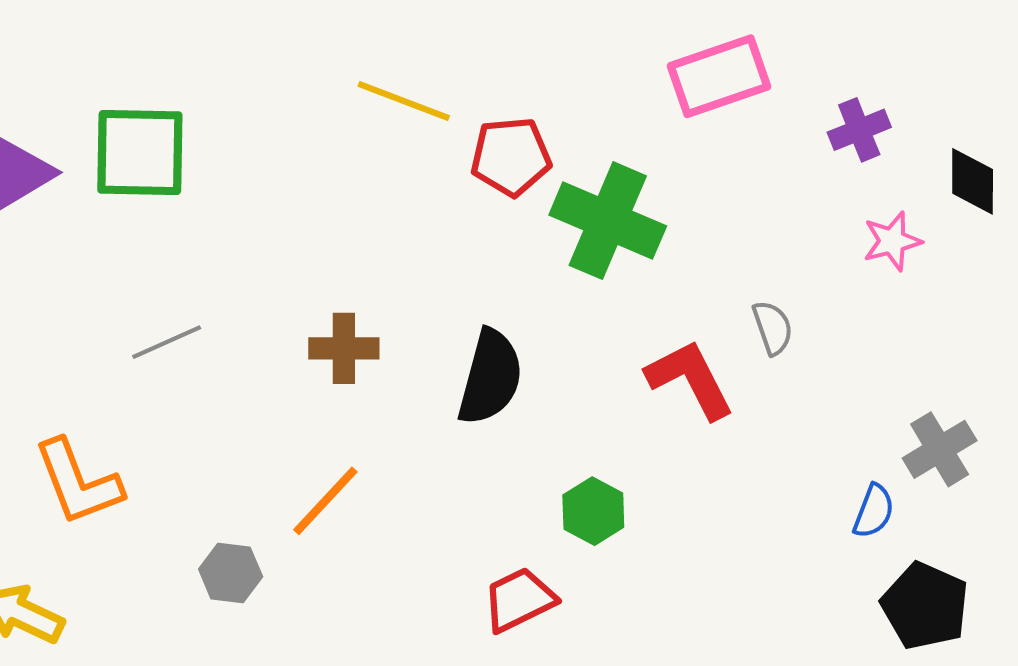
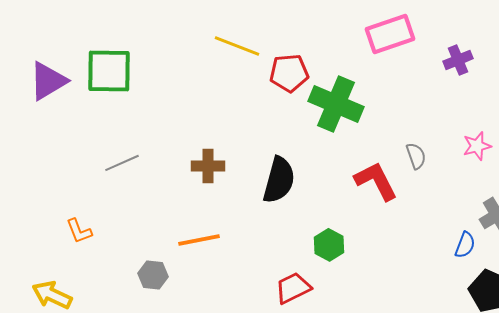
pink star: (892, 241) -> (477, 146), moved
orange L-shape: (78, 482) -> (79, 231), size x0.6
orange line: (325, 501) -> (199, 240), turned 36

